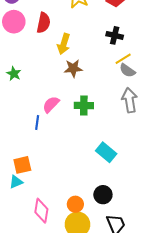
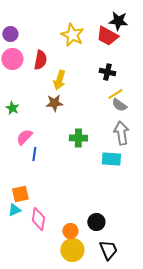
brown star: (73, 68) -> (54, 103), moved
pink semicircle: (51, 104) -> (24, 137), moved
cyan rectangle: (106, 152) -> (111, 159), moved, turned -36
pink diamond: (41, 211) -> (38, 219), moved

